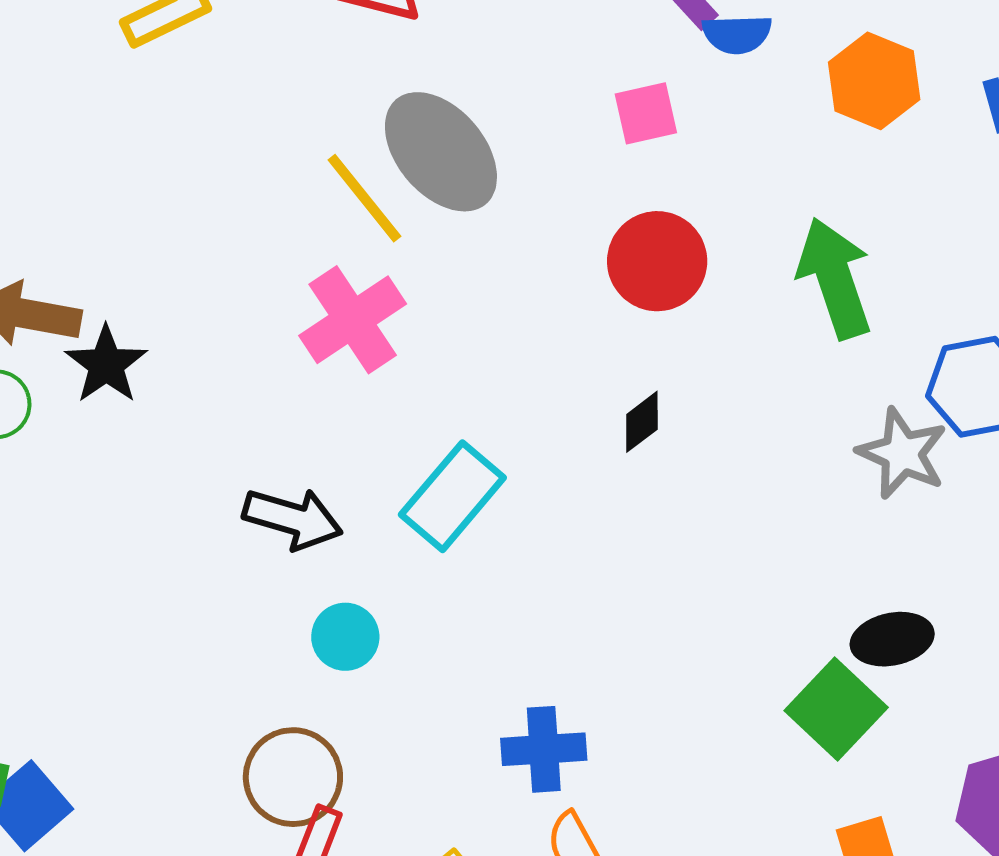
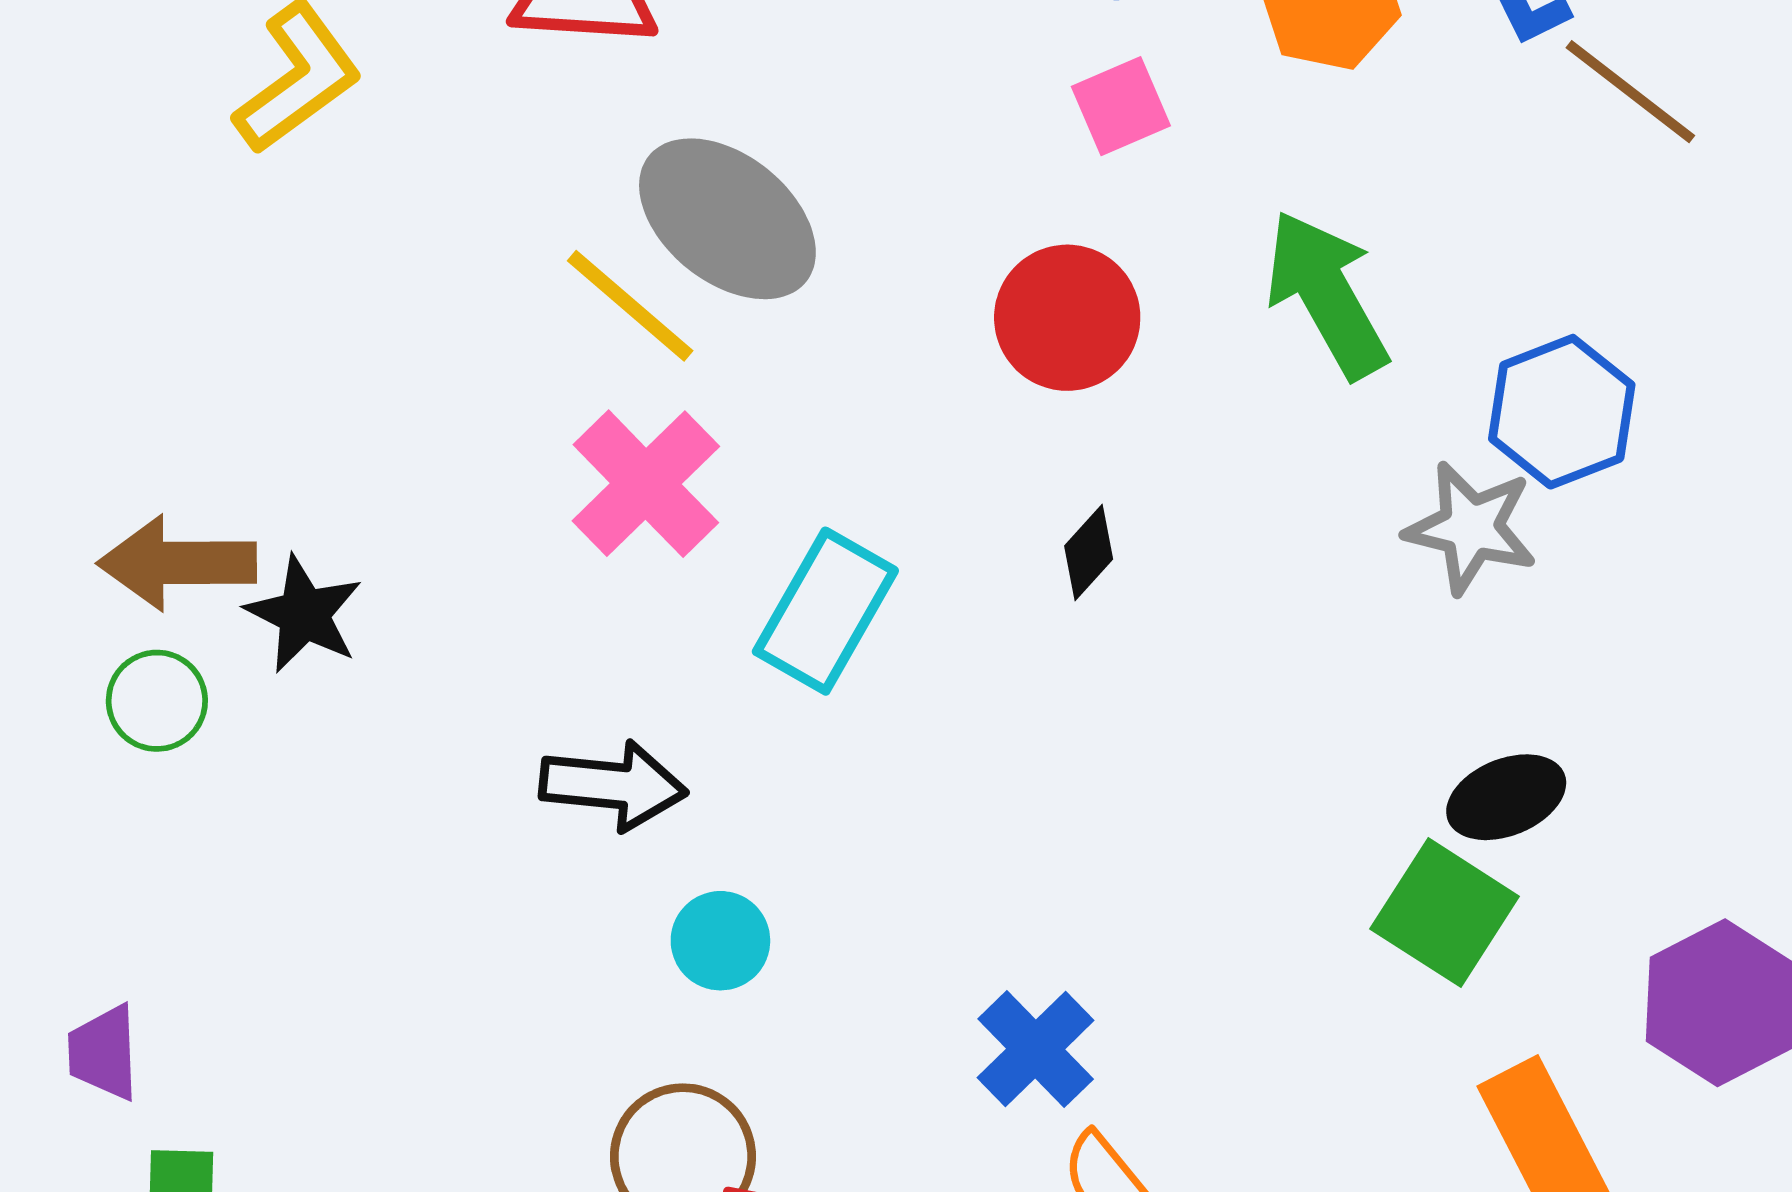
pink square: (646, 113) -> (1121, 106), moved
cyan rectangle: (452, 496) -> (825, 611), moved
blue cross: (544, 749) -> (1036, 1049), turned -30

